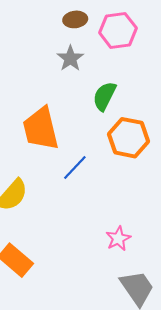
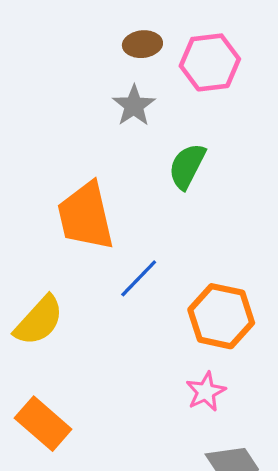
orange hexagon: (129, 138) -> (221, 316), moved

